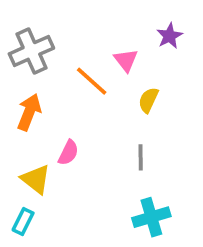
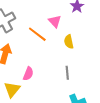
yellow semicircle: (148, 100) -> (69, 42), turned -32
yellow triangle: (36, 179) -> (12, 89), turned 36

